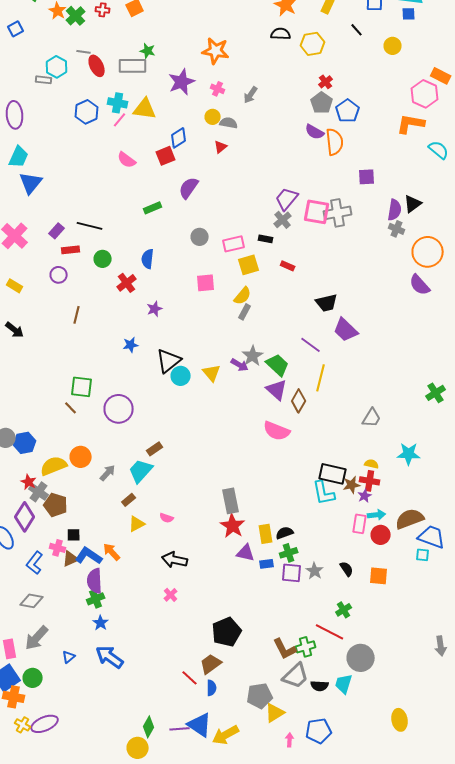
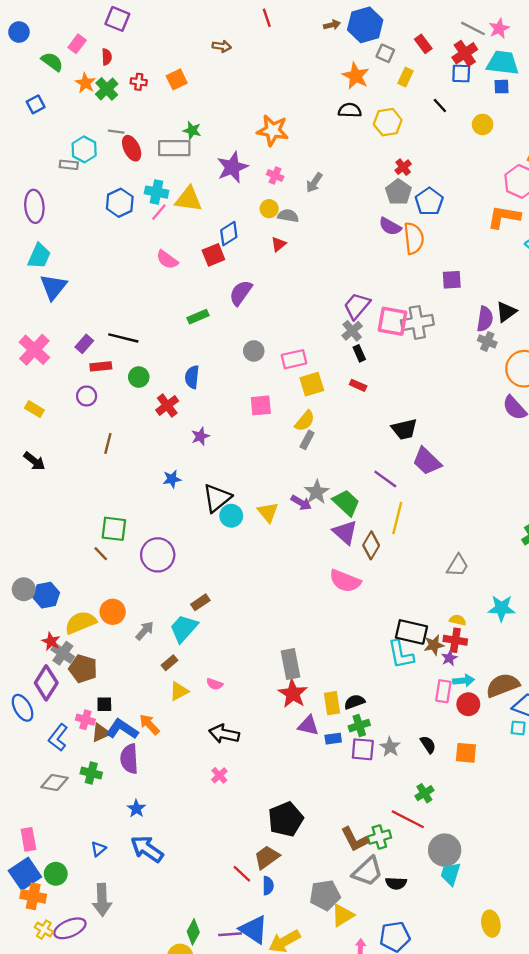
black rectangle: (266, 239) -> (359, 353), moved, turned 56
green cross: (96, 599) -> (91, 773), moved, turned 36
gray arrow: (37, 638) -> (102, 900), moved, turned -44
cyan trapezoid: (344, 684) -> (451, 874), moved

